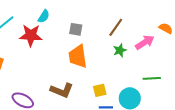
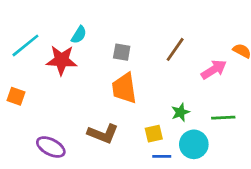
green star: (120, 50) -> (180, 112), moved

